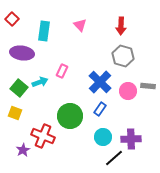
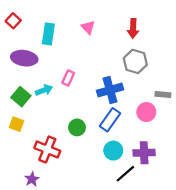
blue cross: (100, 82) -> (110, 90), turned 30
pink circle: (128, 91) -> (146, 112), moved
blue rectangle: (100, 109) -> (110, 120), size x1.5
green circle: (70, 116) -> (77, 127), size x0.6
purple star: (23, 150) -> (32, 179), moved

